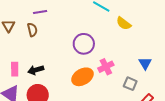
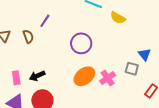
purple line: (40, 12) -> (45, 21), moved, turned -40
pink cross: (106, 67) -> (108, 78), moved
gray square: (130, 84) -> (132, 69), moved

